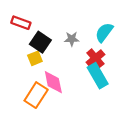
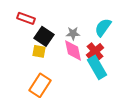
yellow square: (35, 58) -> (39, 51), turned 32
pink diamond: (53, 82) -> (73, 50), moved

